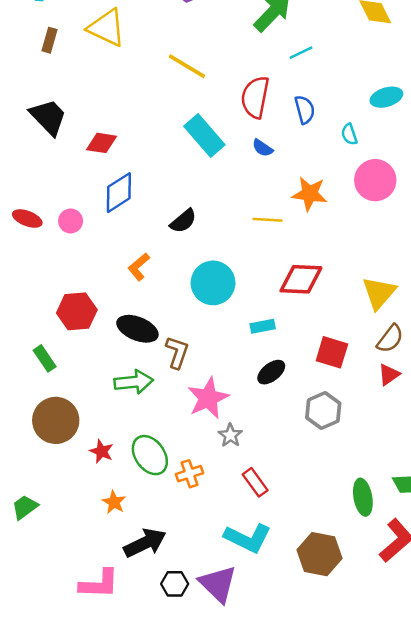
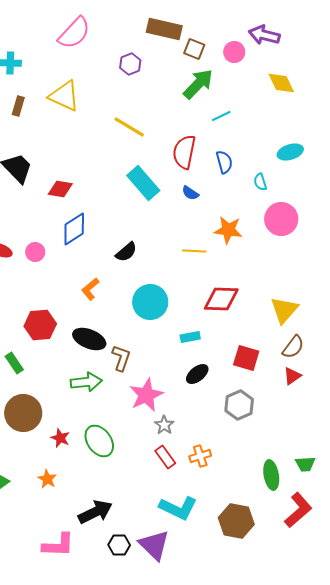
orange cross: (189, 474) -> (200, 456), moved
red rectangle: (255, 482) -> (165, 457), moved
orange star: (114, 502) -> (47, 479), moved

